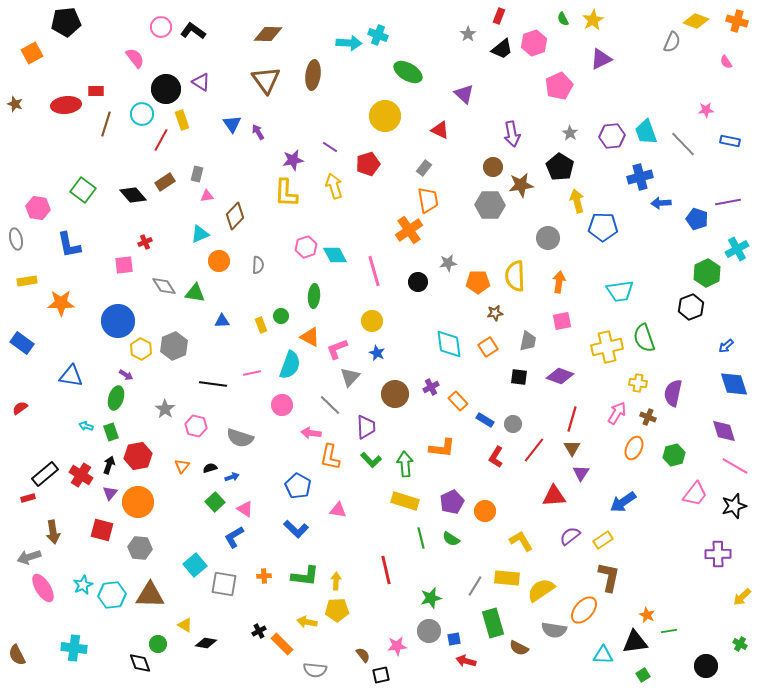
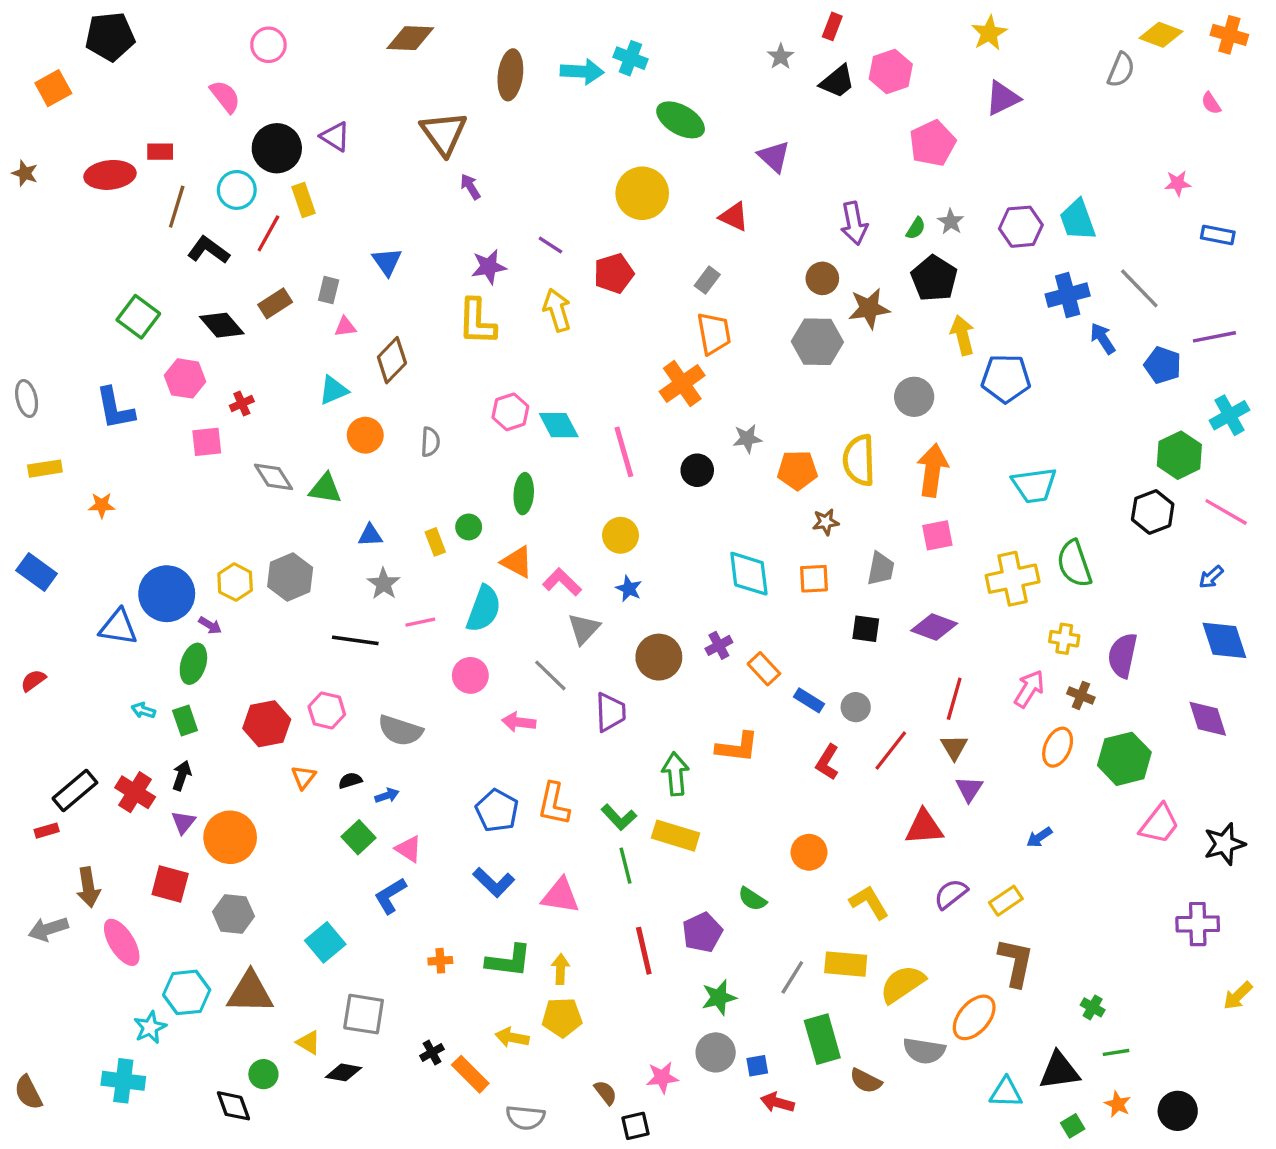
green semicircle: (563, 19) -> (916, 228), moved, turned -120
black L-shape: (193, 31) -> (208, 250), moved
brown diamond: (268, 34) -> (410, 38), moved
brown ellipse: (313, 75) -> (510, 75), moved
blue triangle: (232, 124) -> (387, 262), moved
purple arrow: (258, 132) -> (470, 187), moved
gray line: (683, 144) -> (1139, 288), moved
blue arrow: (661, 203) -> (1103, 338), turned 60
pink hexagon: (38, 208) -> (185, 378), moved
orange arrow: (559, 282) -> (932, 470), size x1.4
orange star: (61, 303) -> (102, 505), size x0.6
blue circle: (118, 321) -> (167, 594), moved
orange square: (488, 347) -> (814, 579), turned 30
pink L-shape: (337, 349) -> (562, 582), turned 65
gray star: (165, 409) -> (384, 584), moved
green hexagon: (674, 455) -> (1124, 759), size x1.4
red hexagon: (138, 456) -> (267, 724), moved
orange L-shape: (330, 457) -> (554, 804), moved
green L-shape: (371, 460) -> (619, 817), moved
pink line: (735, 466) -> (1226, 512), moved
purple pentagon: (452, 502) -> (702, 932), moved
blue arrow: (623, 502) -> (1039, 837), size x0.6
pink triangle: (338, 510) -> (560, 896), moved, size x1.4
green line: (421, 538) -> (625, 866), moved
gray square: (224, 584) -> (364, 1014), moved
cyan star: (83, 585) -> (150, 1027), moved
pink ellipse: (43, 588) -> (122, 942), moved
orange star: (647, 615) -> (1118, 1104), moved
green cross: (740, 644) -> (1093, 1007), moved

